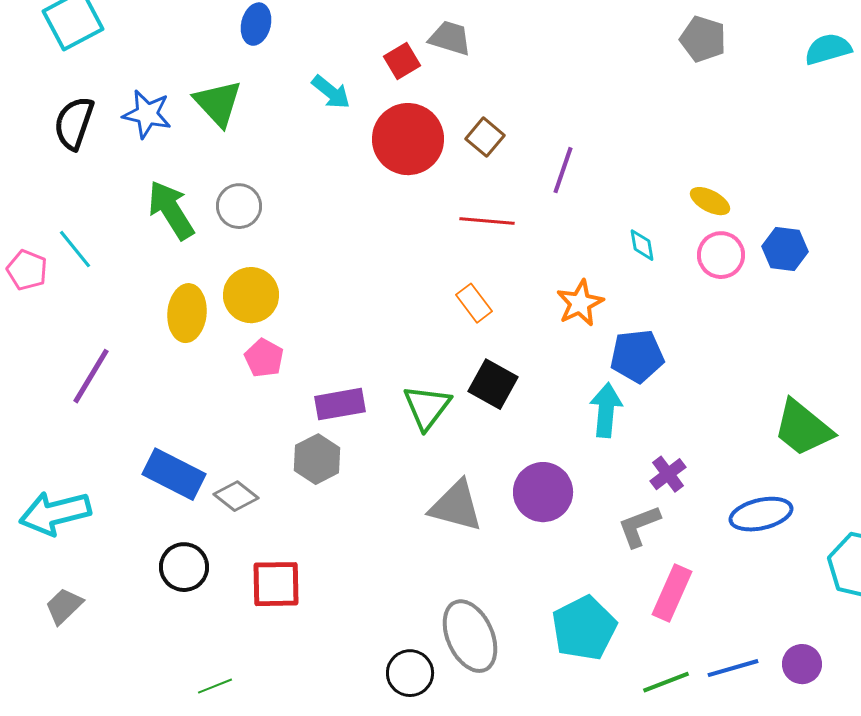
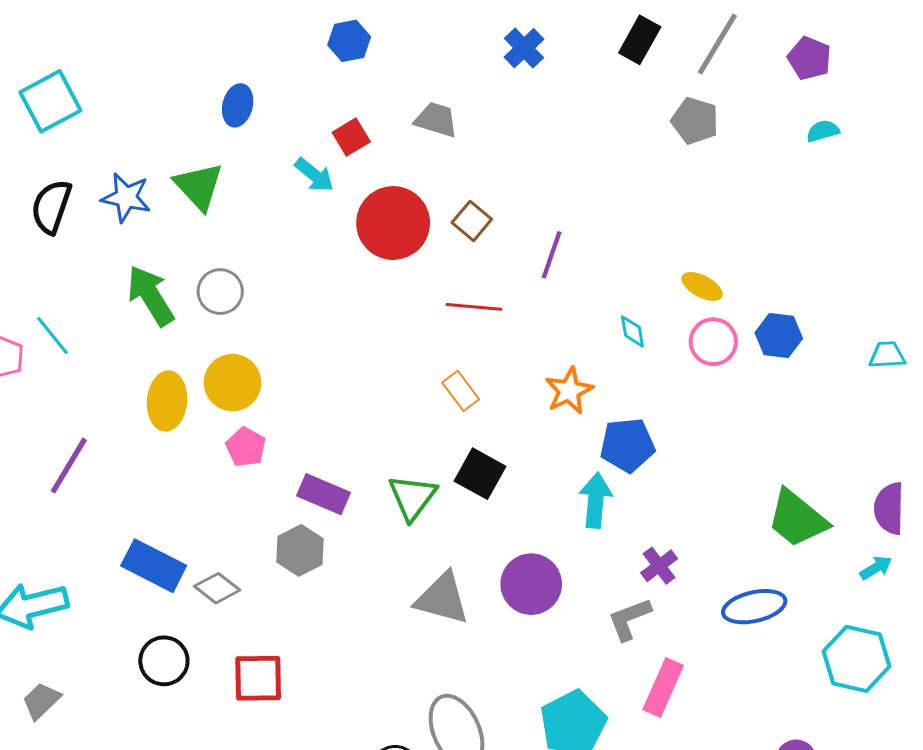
cyan semicircle: (828, 49) -> (823, 131), size x0.7
red square: (402, 61) -> (351, 137), moved
purple rectangle: (340, 404) -> (324, 494), turned 33

